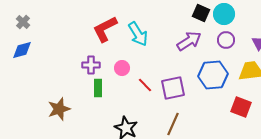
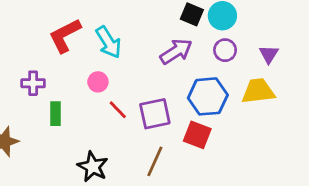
purple cross: (91, 65) -> (33, 83), moved
pink circle: (122, 68) -> (98, 82), moved
red square: (241, 107) -> (197, 135), moved

